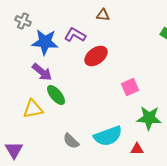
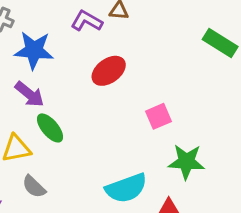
purple L-shape: (75, 35) -> (87, 21), moved
gray semicircle: (71, 141) -> (34, 187), moved

